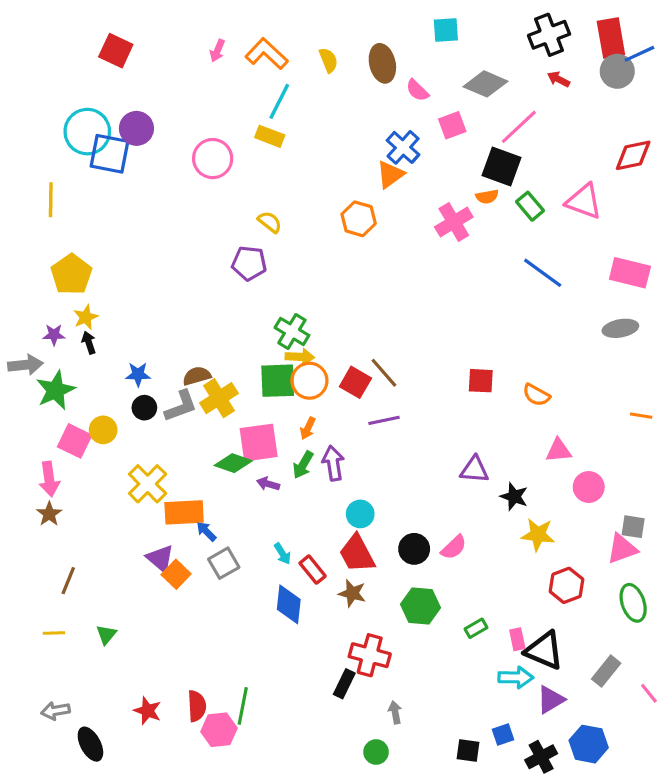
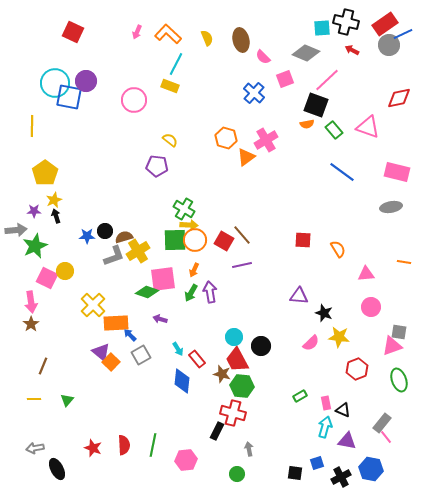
cyan square: (446, 30) -> (322, 28), moved
black cross: (549, 35) -> (346, 22), turned 35
red rectangle: (611, 38) -> (385, 24), turned 65
orange triangle: (390, 174) -> (246, 157), moved
pink cross: (454, 222) -> (266, 140), moved
orange semicircle: (536, 395) -> (338, 249), turned -150
black circle: (144, 408) -> (105, 231), moved
pink triangle: (559, 451) -> (366, 274), moved
purple arrow: (268, 484) -> (160, 319), moved
cyan circle: (360, 514) -> (234, 337), moved
pink semicircle: (454, 547) -> (311, 343), moved
red trapezoid: (357, 554) -> (237, 360), moved
green hexagon: (420, 606) -> (242, 386), moved
black triangle: (544, 650) -> (343, 410), size x0.6
cyan arrow: (516, 677) -> (325, 427), turned -75
pink line: (649, 693) -> (386, 437), moved
purple triangle: (551, 700) -> (347, 441), turned 42
pink hexagon: (219, 730) -> (186, 460), moved

